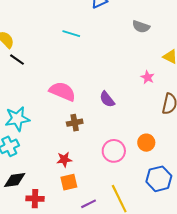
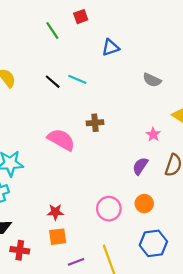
black line: (17, 60) -> (53, 82), moved
purple semicircle: (107, 99) -> (140, 166), moved, turned 66
brown cross: (75, 123) -> (95, 123), moved

